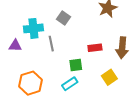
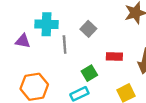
gray square: (63, 18) -> (88, 29), moved
green square: (76, 65) -> (89, 73), turned -32

